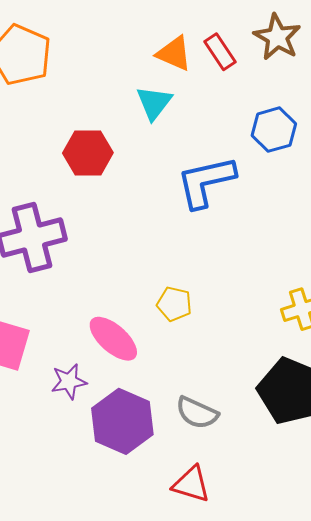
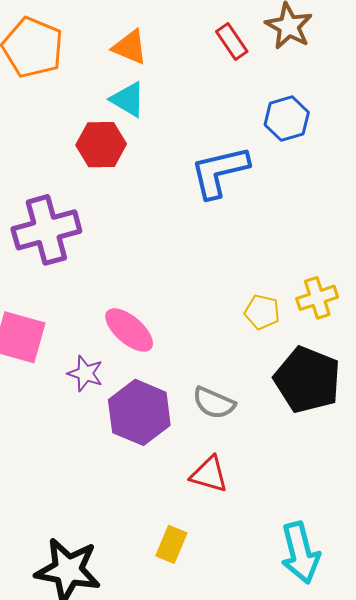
orange triangle: (174, 53) -> (130, 47), moved
cyan triangle: (154, 103) -> (128, 99), moved, turned -36
yellow pentagon: (174, 304) -> (262, 312), moved
purple star: (69, 382) -> (85, 373), turned 30

